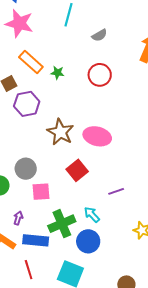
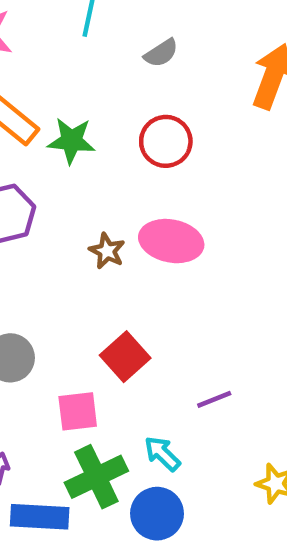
green star: (57, 73) -> (71, 141), size x1.5
brown star: (60, 132) -> (107, 251), moved, size x0.6
pink ellipse: (97, 136) -> (171, 241), moved
pink square: (41, 192) -> (78, 411), moved

